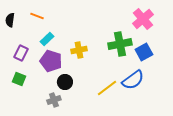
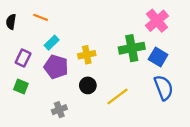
blue square: (144, 52) -> (158, 57), turned -30
blue semicircle: (133, 80) -> (164, 88), moved, turned -75
black circle: (65, 82) -> (88, 85), moved

